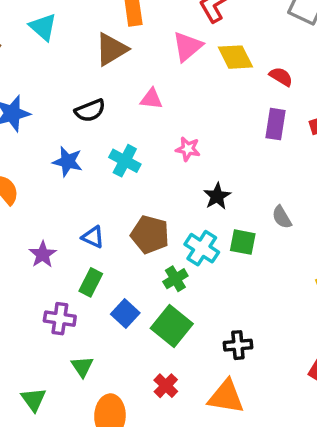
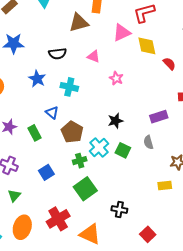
purple rectangle: (276, 124) -> (159, 117), moved, turned 48
pink star: (188, 149) -> (116, 78), moved
cyan cross: (125, 161) -> (69, 87), turned -30
blue triangle: (93, 237) -> (52, 113), moved
green rectangle: (91, 282) -> (35, 133), moved, turned -70
green square: (172, 326) -> (85, 189), moved
black cross: (238, 345) -> (119, 210), moved
red cross: (166, 386) -> (58, 219), size x1.6

